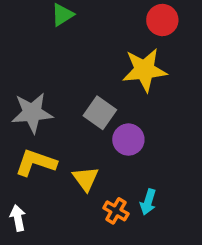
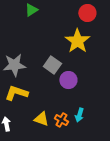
yellow star: (144, 70) -> (77, 41), turned -30
yellow triangle: (86, 179) -> (41, 119), moved, turned -35

